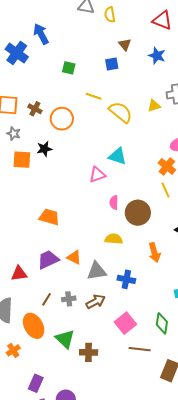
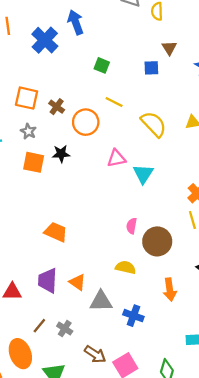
yellow line: (94, 96) -> (114, 102), moved
cyan triangle: (118, 156) -> (143, 174), turned 36
pink triangle: (97, 175) -> (116, 158), moved
purple trapezoid: (48, 260) -> (48, 281), turned -70
gray cross: (69, 299) -> (65, 329), turned 32
brown arrow: (95, 302) -> (95, 354), moved, turned 54

